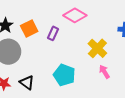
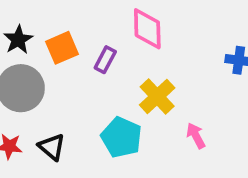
pink diamond: (75, 15) -> (147, 29), turned 55
yellow cross: (97, 48) -> (157, 96), moved

